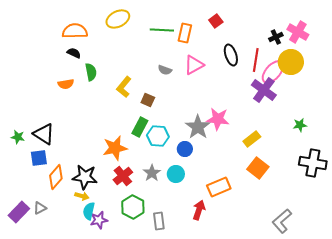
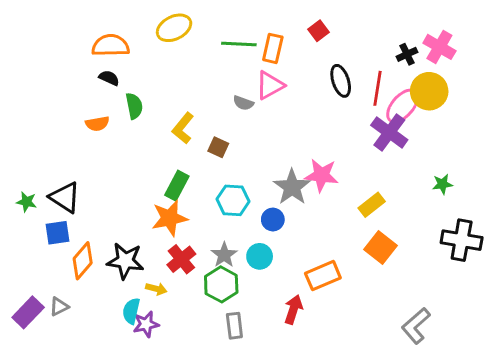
pink triangle: (194, 65) -> (270, 85), moved
green rectangle: (140, 127) -> (177, 186), moved
yellow arrow: (82, 196) -> (156, 289), moved
green hexagon: (133, 207) -> (221, 284), moved

